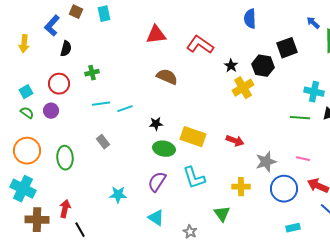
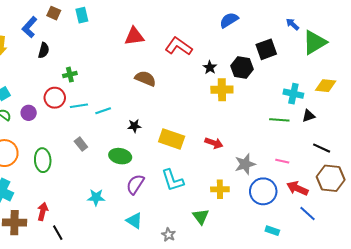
blue semicircle: (250, 19) -> (229, 20), turned 60
red circle: (59, 84) -> (55, 98), moved
yellow cross: (243, 88) -> (222, 90), turned 30
green ellipse: (164, 149) -> (120, 156), moved
cyan rectangle: (293, 228) -> (272, 231), turned 32

